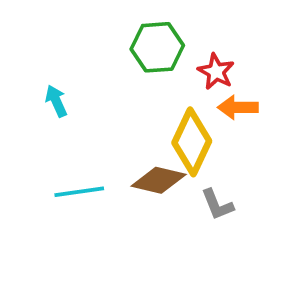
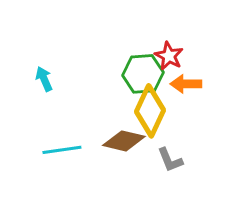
green hexagon: (157, 47) -> (143, 74), moved

